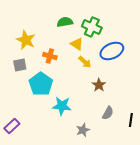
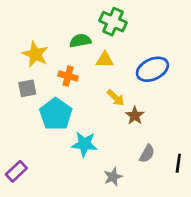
green semicircle: (65, 22) -> (80, 41), moved
green cross: (92, 27) -> (113, 22), moved
yellow triangle: (77, 44) -> (105, 60), turned -32
yellow arrow: (85, 62) -> (116, 98), moved

